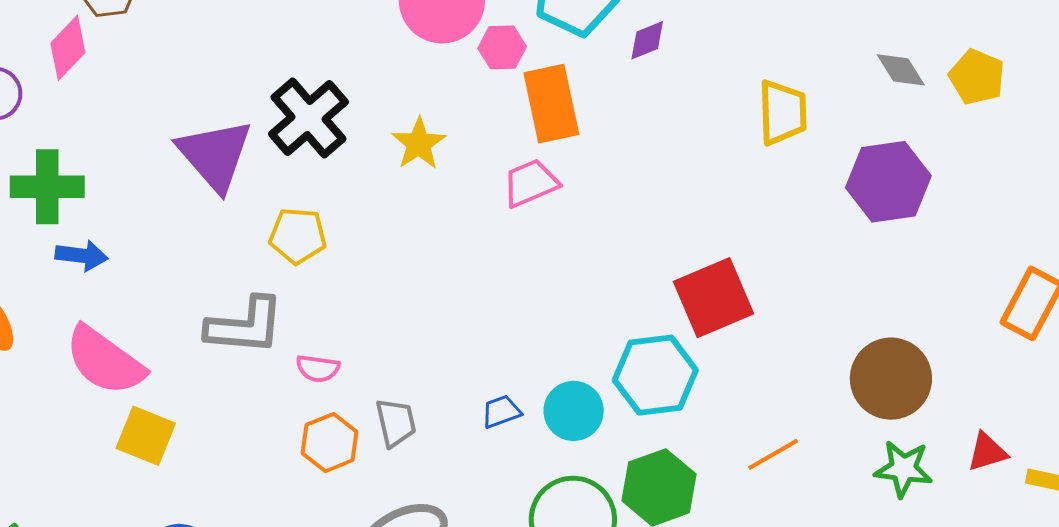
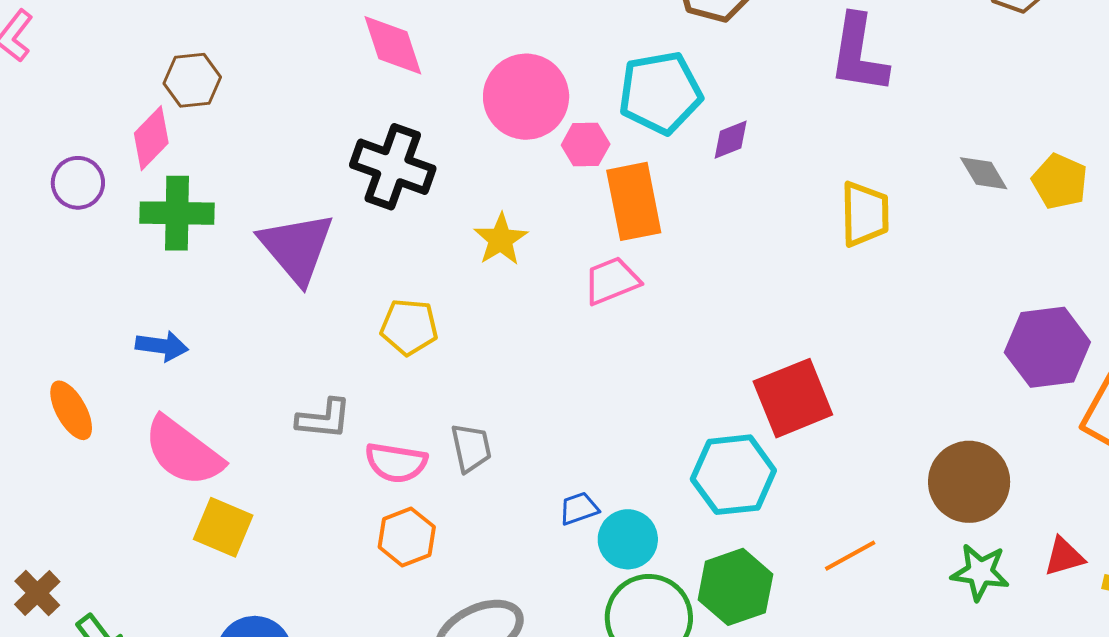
black cross: (309, 118) -> (393, 167), moved, turned -30
purple hexagon: (888, 182) -> (1047, 347), moved
green cross: (47, 187) -> (177, 213), moved
yellow pentagon: (298, 236) -> (409, 327), moved
gray L-shape: (245, 326) -> (324, 419), size x0.7
pink semicircle: (318, 368) -> (396, 463), size x1.4
cyan circle: (574, 411) -> (628, 539), moved
gray trapezoid: (396, 423) -> (471, 448), moved

